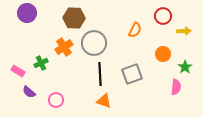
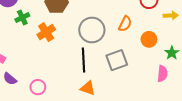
orange semicircle: (135, 30) -> (125, 24), moved
gray circle: (94, 43) -> (92, 30), moved
green cross: (41, 63) -> (22, 18), moved

